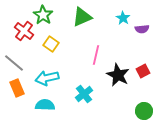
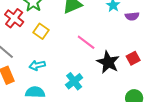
pink line: (96, 55) -> (86, 42), turned -66
cyan arrow: (47, 78) -> (37, 65), size x0.7

